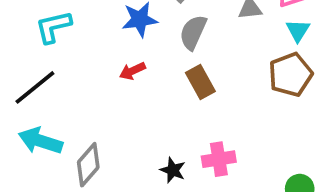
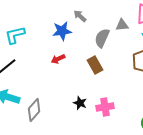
gray semicircle: (193, 32) -> (102, 38), moved
black star: (173, 170) -> (80, 103), moved

